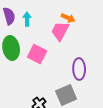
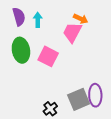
purple ellipse: (79, 69) -> (95, 95), moved

